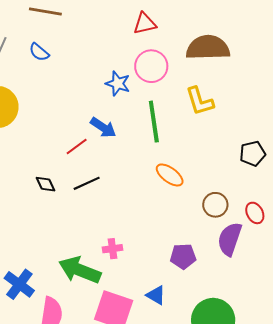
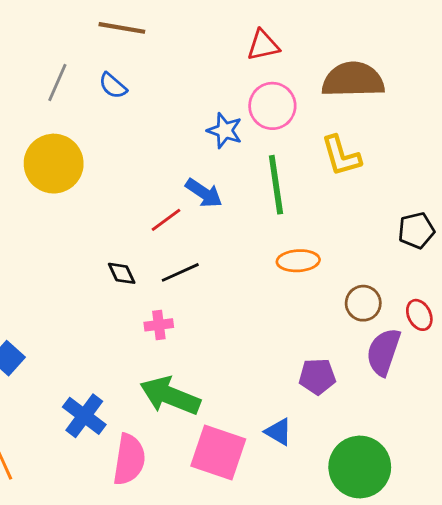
orange ellipse: (170, 175) -> (298, 261), turned -40
pink cross: (113, 249) -> (159, 325), moved

